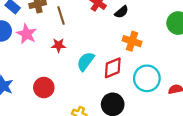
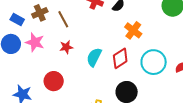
orange cross: (132, 41) -> (133, 30), turned 30
red circle: (44, 88) -> (54, 81), moved

